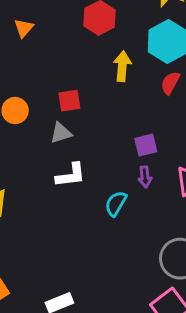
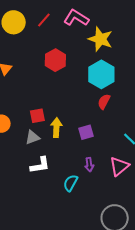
yellow arrow: (122, 66) -> (56, 128), moved
purple square: (146, 145) -> (86, 132), moved

